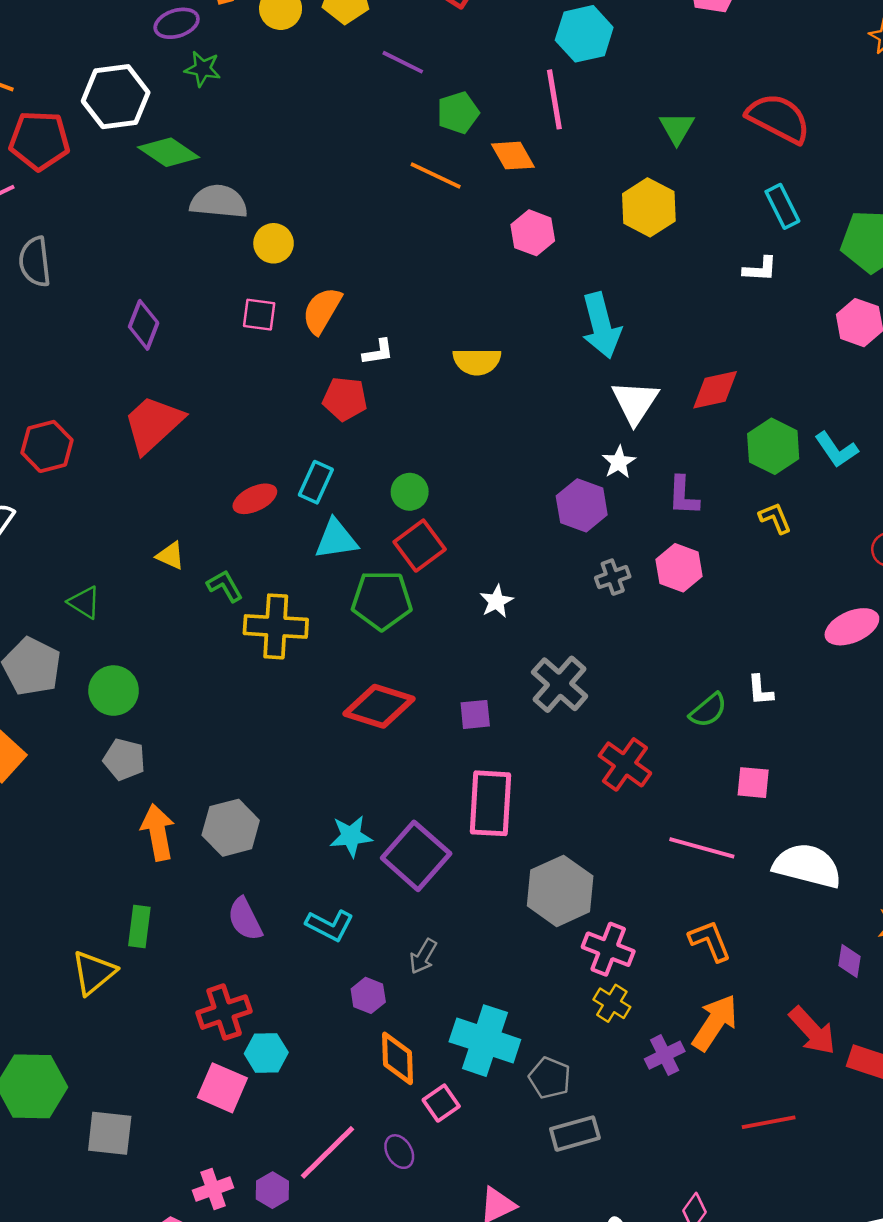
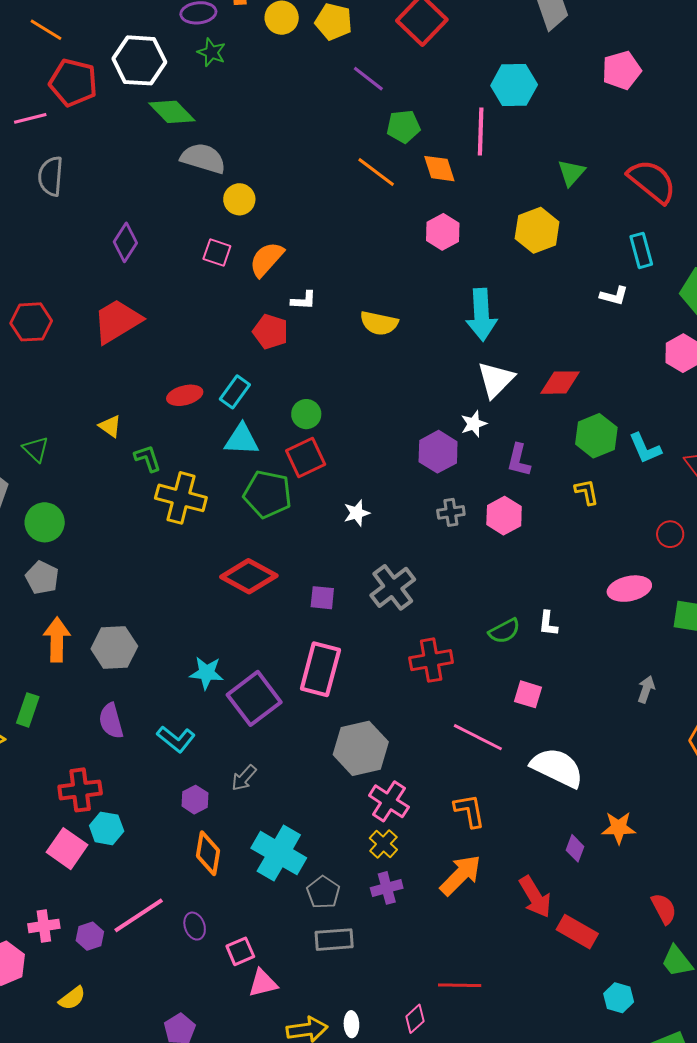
red cross: (625, 764) -> (431, 660), turned 33
purple cross: (665, 1055) -> (387, 888), moved
pink square: (441, 1103) -> (240, 951), moved
red line: (769, 1122) -> (460, 985), moved

